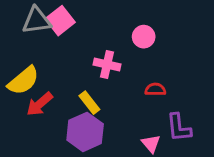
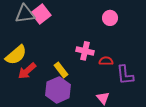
pink circle: (144, 37) -> (110, 18), moved
pink cross: (107, 65) -> (85, 51), moved
purple L-shape: (179, 128) -> (125, 75), moved

